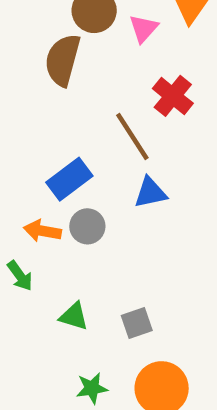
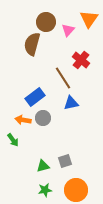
green triangle: (74, 316) -> (43, 166), moved, turned -32

